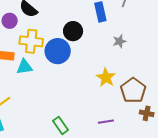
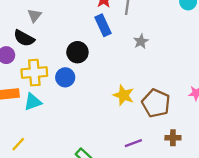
gray star: (119, 41) -> (141, 41), moved
blue circle: (58, 51) -> (65, 77), size x0.7
brown cross: (147, 113) -> (173, 138), moved

